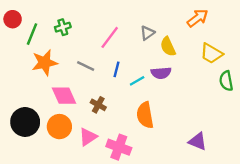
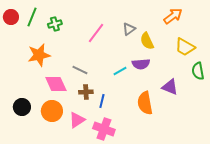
green line: (32, 34) -> (32, 17), moved
gray line: (86, 66) -> (80, 70), moved
blue line: (117, 69) -> (102, 101), moved
brown cross: (98, 105) -> (86, 92), turned -32
orange semicircle: (145, 115) -> (145, 103), moved
black circle: (25, 122) -> (22, 107), size x0.7
purple triangle: (198, 141) -> (170, 87), moved

